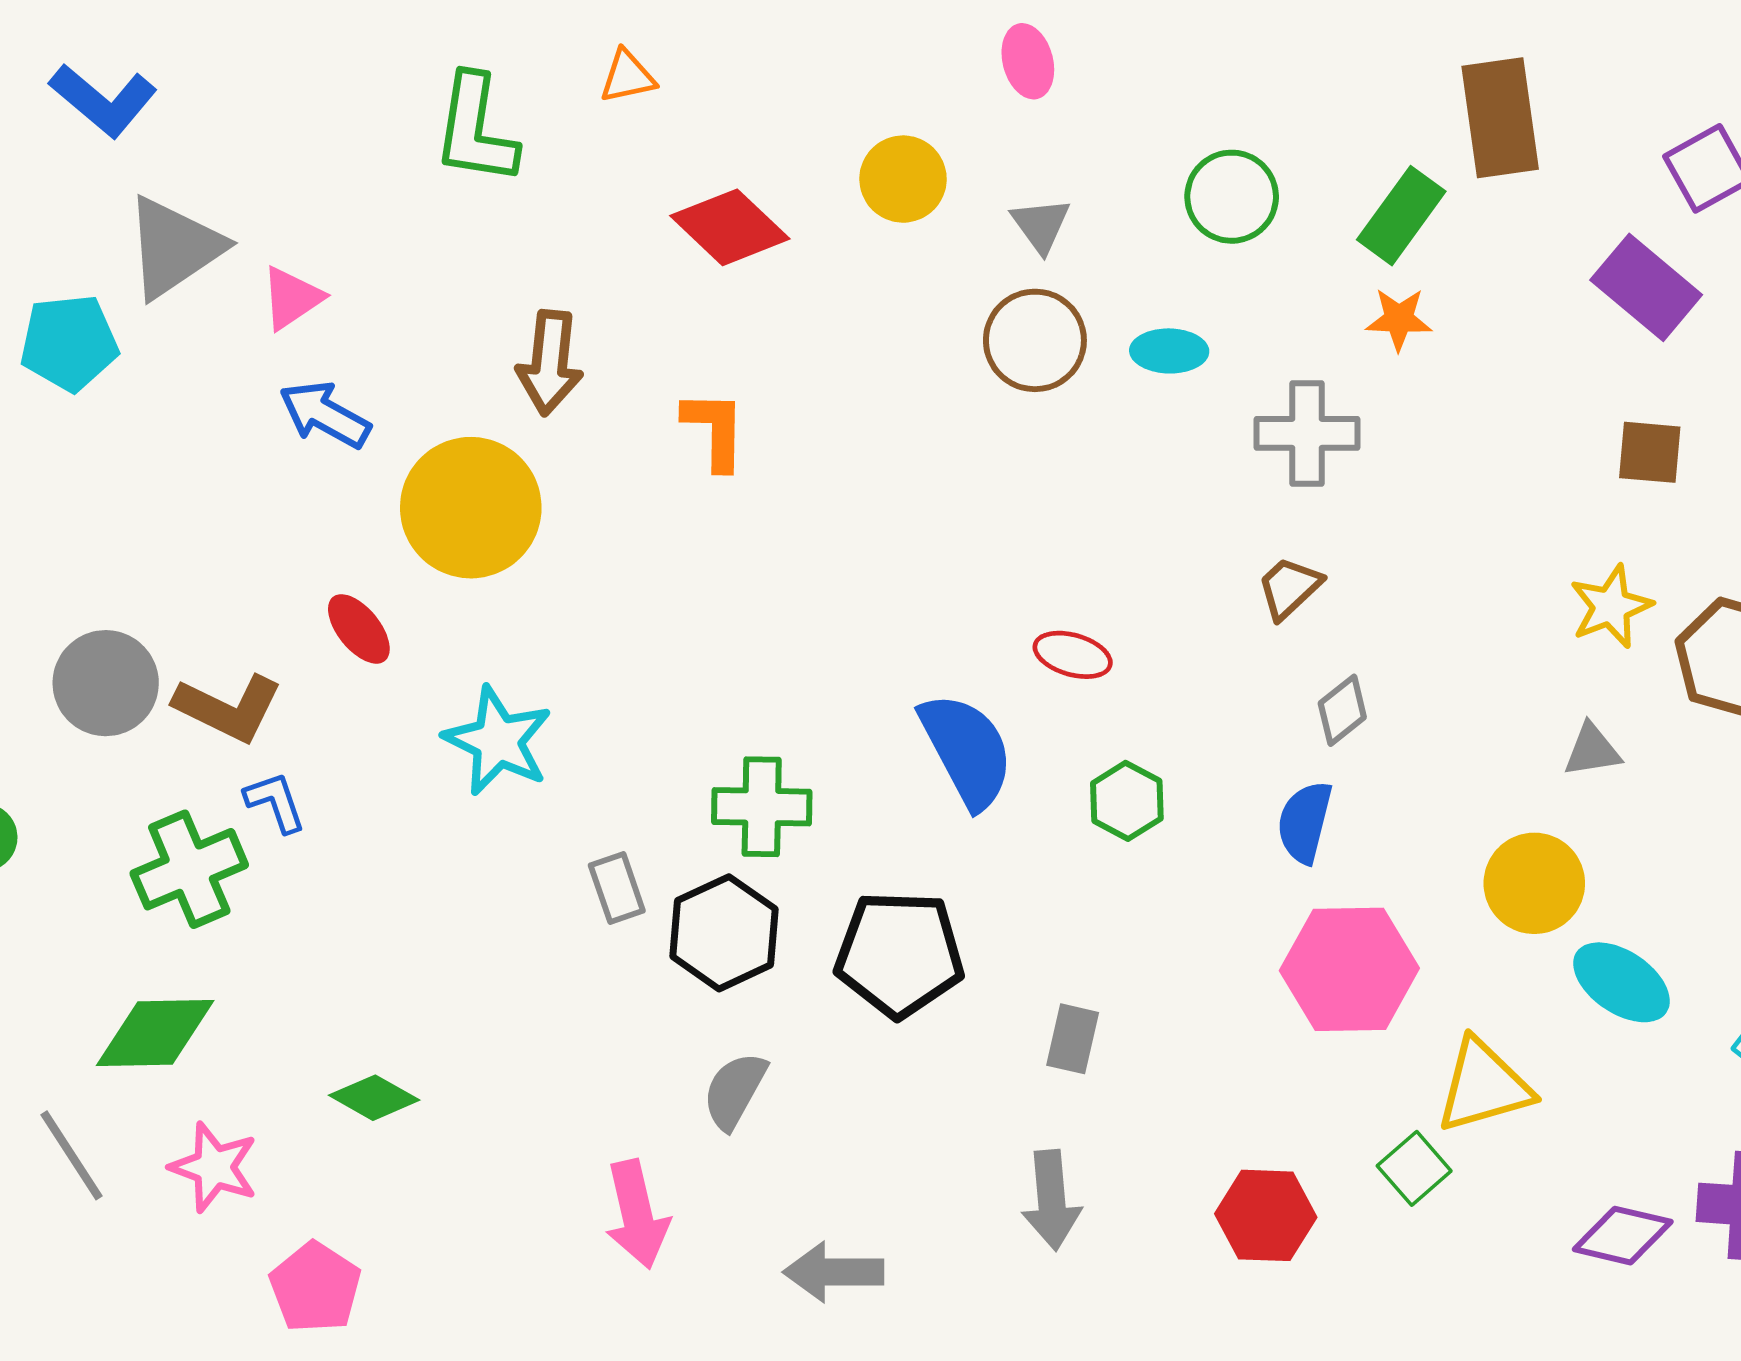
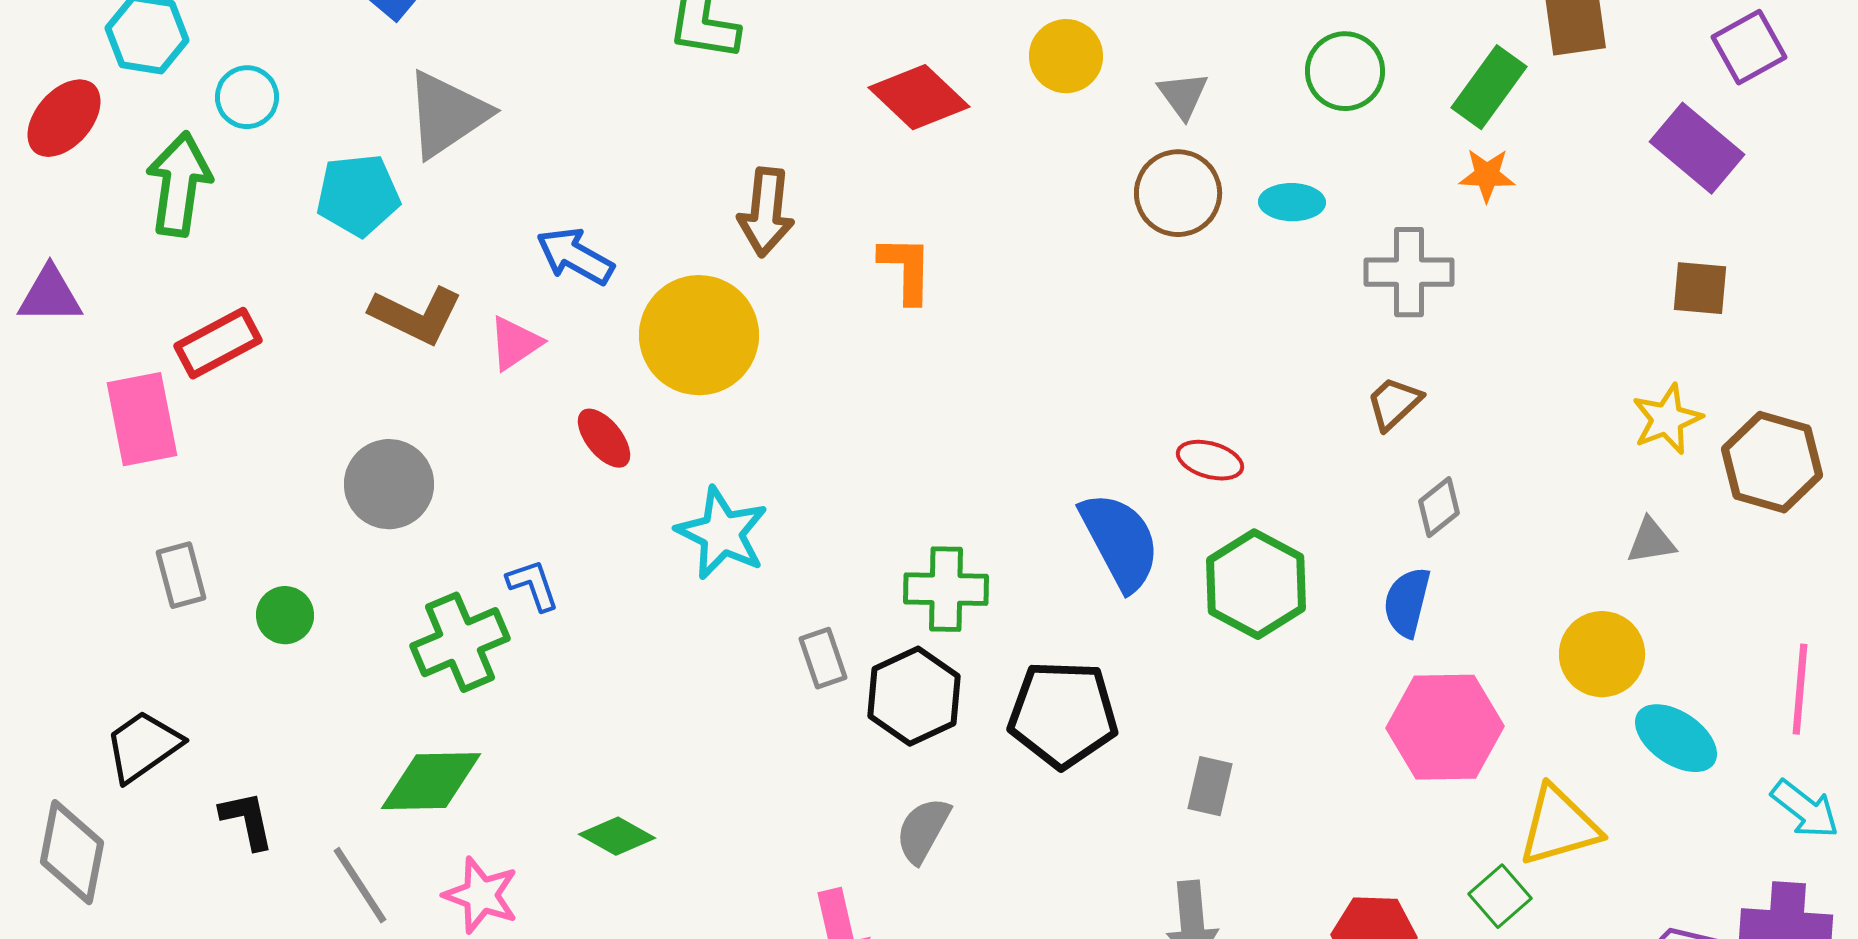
pink triangle: (292, 298) -> (515, 343), moved
brown L-shape: (228, 708) -> (416, 315), moved
green hexagon: (1127, 801) -> (1256, 584), size x1.6

